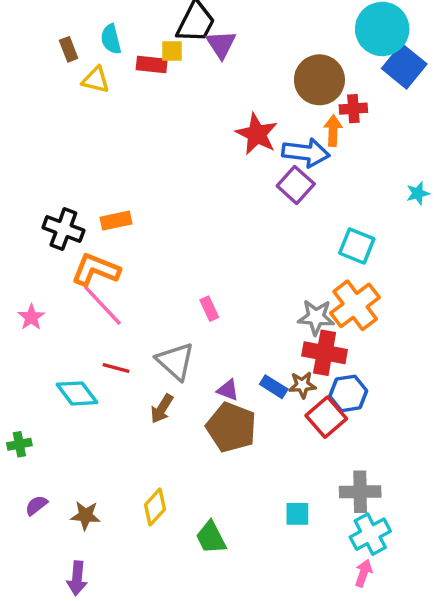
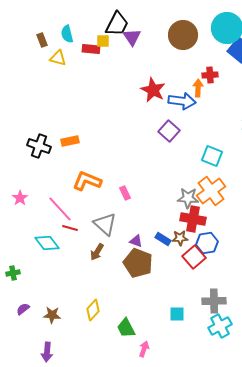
brown circle: (319, 80) -> (183, 35), moved
purple square: (296, 185) -> (169, 131), moved
orange L-shape: (96, 270) -> (87, 181), moved
pink line: (102, 305) -> (60, 209), moved
pink arrow: (364, 573) -> (144, 349), moved

